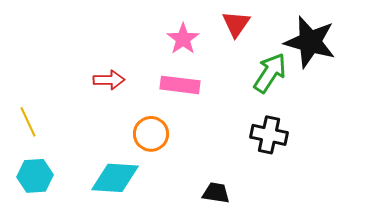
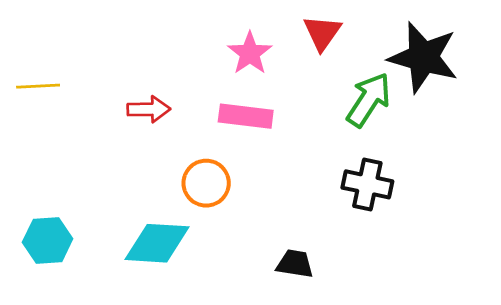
yellow line: (28, 122) -> (38, 86), moved, turned -68

